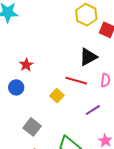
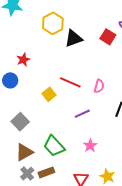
yellow hexagon: (86, 15) -> (53, 23), moved
black triangle: (88, 57) -> (74, 38), moved

